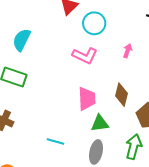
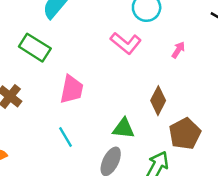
pink trapezoid: (87, 99) -> (72, 89), moved
cyan line: (56, 142) -> (65, 137), turned 30

